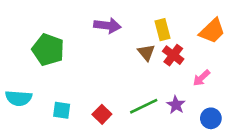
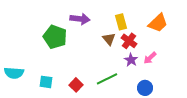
green pentagon: (48, 50) -> (55, 37), moved
purple star: (176, 105) -> (131, 60), moved
blue circle: (211, 118) -> (145, 88), moved

